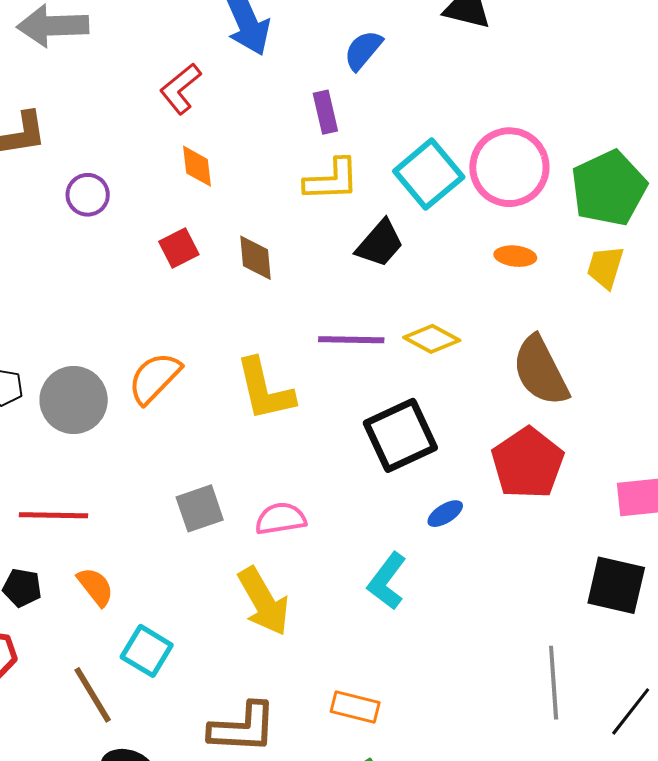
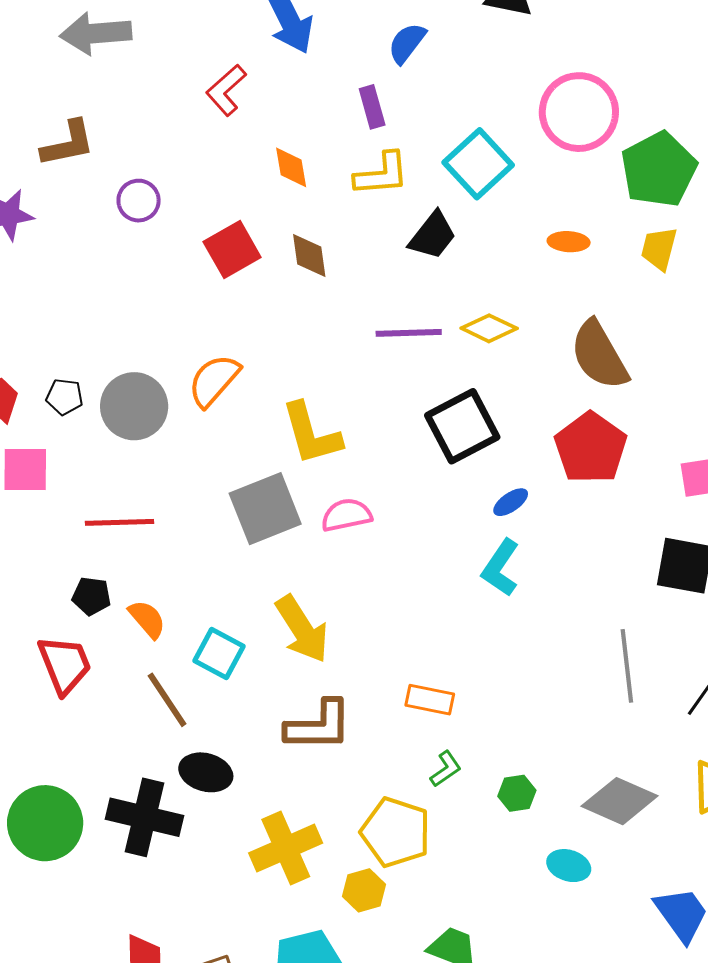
orange diamond: (197, 166) -> (291, 167), moved
pink circle: (509, 167) -> (579, 112), moved
red square: (179, 248) -> (232, 249), size x1.4
yellow L-shape: (265, 390) -> (311, 434), moved
gray square: (200, 508) -> (265, 509), size x1.5
cyan L-shape: (387, 581) -> (501, 568), moved
orange semicircle: (95, 587) -> (147, 619), moved
yellow arrow: (264, 601) -> (302, 629), moved

